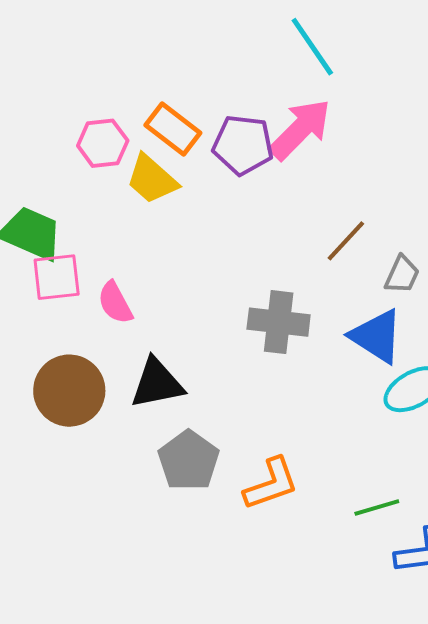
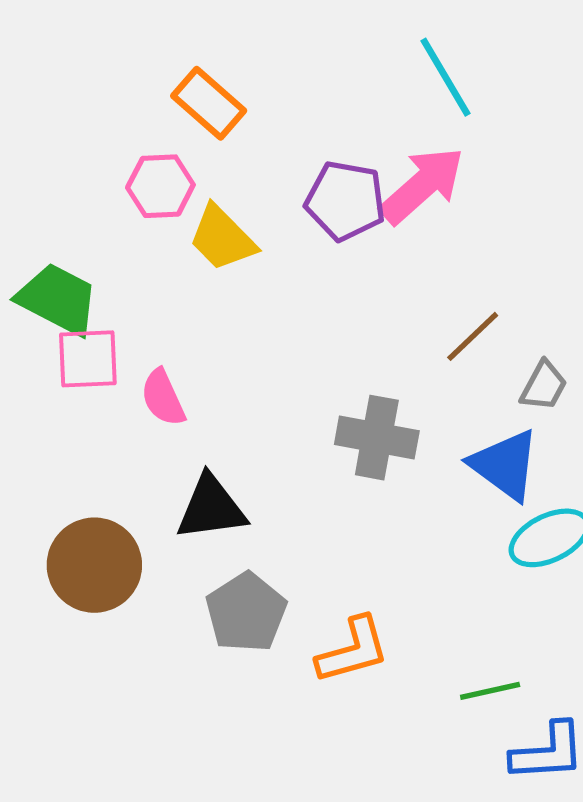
orange rectangle: (173, 129) -> (209, 103), moved
brown circle: (69, 391) -> (94, 565), moved

